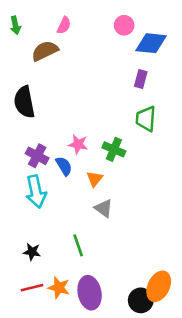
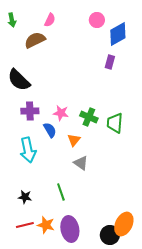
blue diamond: (151, 43) -> (118, 34), turned -35
black semicircle: (24, 102) -> (19, 80), turned -35
green trapezoid: (146, 119) -> (115, 123), moved
purple cross: (37, 156) -> (30, 111), moved, turned -30

